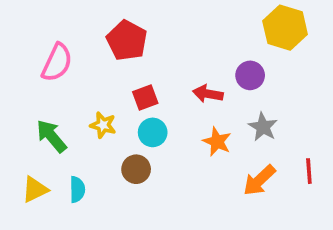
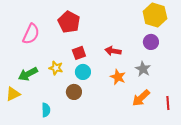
purple circle: (250, 75) -> (151, 42), moved
green arrow: (51, 136) -> (28, 74), turned -78
red line: (309, 171) -> (168, 103), moved
yellow triangle: (35, 189) -> (13, 94), moved
cyan semicircle: (77, 189) -> (46, 110), moved

